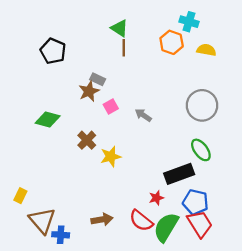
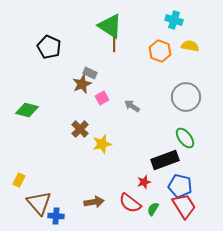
green triangle: (119, 28) -> (110, 26), size x1.5
orange hexagon: (172, 42) -> (160, 51), moved
green diamond: (48, 120) -> (27, 110), moved
green semicircle: (166, 227) -> (153, 209), size x0.5

